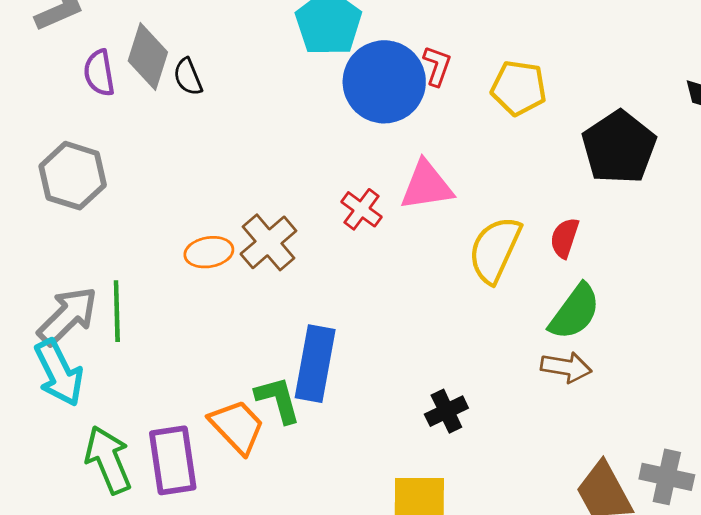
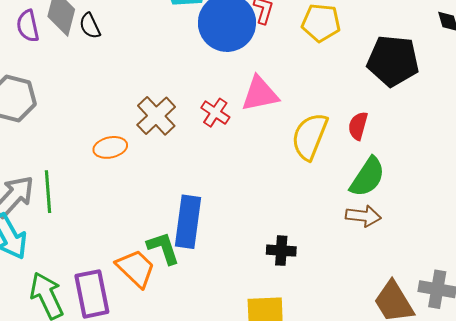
black pentagon: (619, 147) -> (393, 61), turned -30
brown cross: (268, 242) -> (156, 116), moved
black cross: (446, 411) -> (281, 251), turned 32

